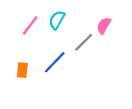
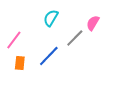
pink line: (30, 25) -> (14, 40), moved

